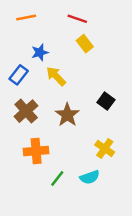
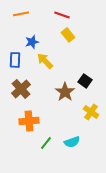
blue rectangle: (19, 75) -> (15, 60), turned -35
brown star: (67, 115) -> (65, 92), moved
yellow cross: (105, 148) -> (91, 112), moved

